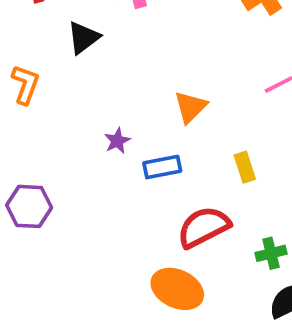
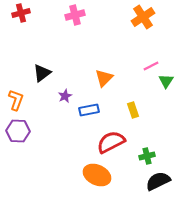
black triangle: (84, 38) -> (42, 73), moved
orange L-shape: (25, 85) -> (16, 100), moved

